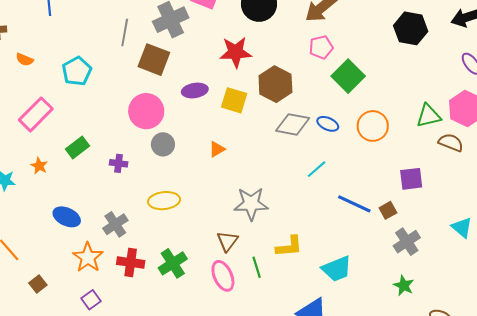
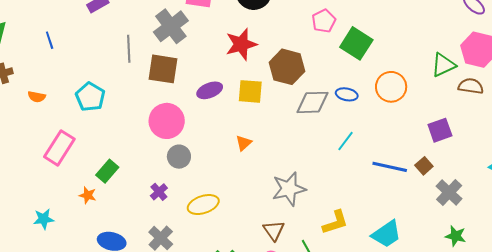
gray circle: (163, 144) -> (179, 157), moved
purple cross: (119, 163) -> (159, 192), moved, turned -36
orange star: (39, 166) -> (88, 195), moved

